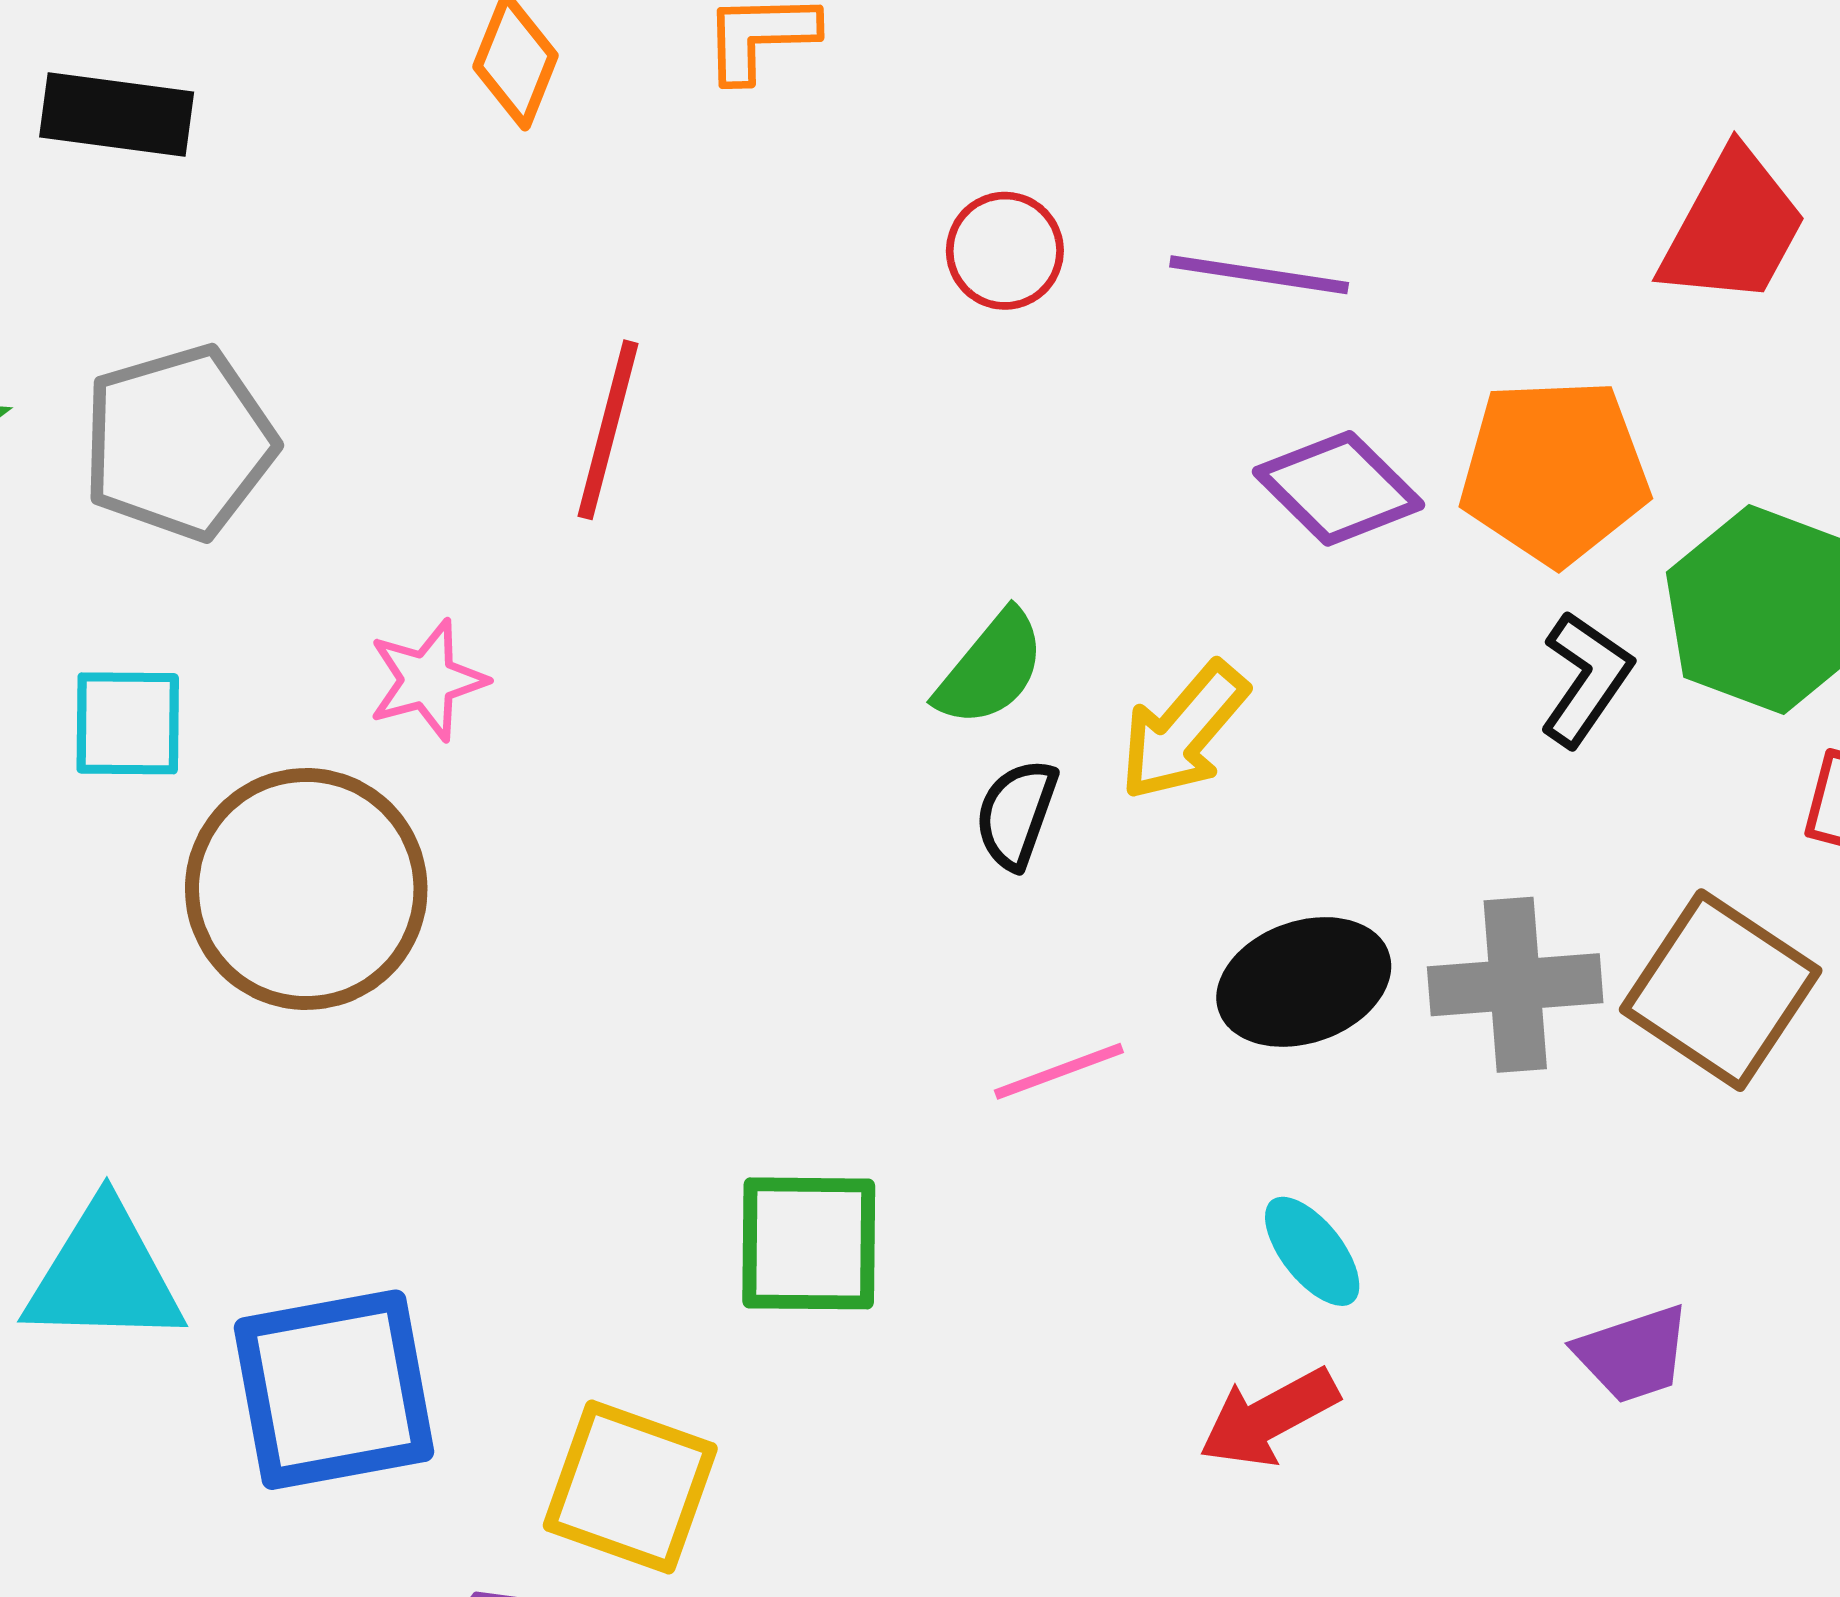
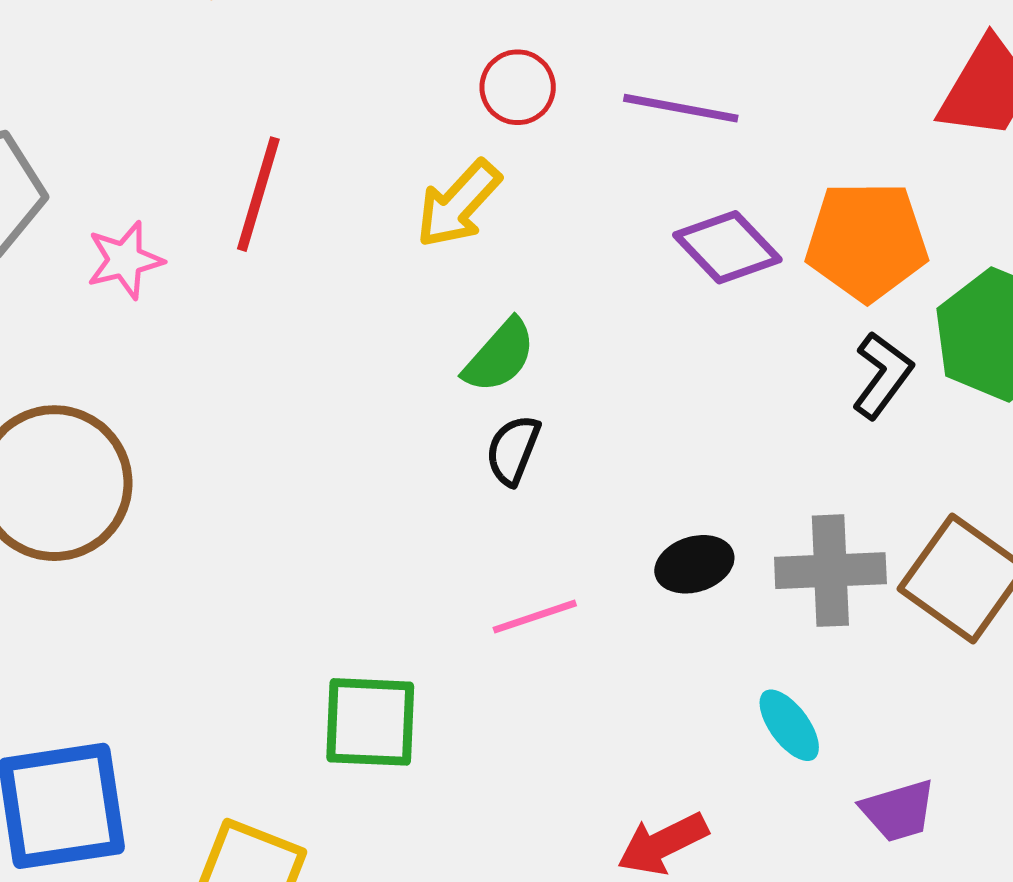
pink star: (427, 680) -> (125, 260), moved
yellow arrow: (1184, 731) -> (458, 204), moved
black ellipse: (1304, 982) -> (694, 564), size x0.7
cyan ellipse: (1312, 1251) -> (789, 725), moved

